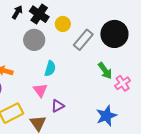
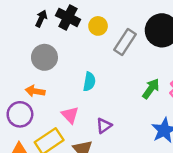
gray circle: (34, 40) -> (44, 57), moved
green arrow: (105, 71) -> (151, 89), moved, turned -102
pink triangle: (40, 90) -> (70, 115), moved

